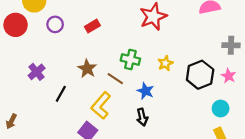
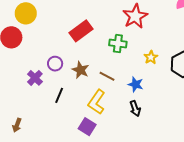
purple circle: (55, 24) -> (55, 64), moved
red rectangle: (92, 26) -> (81, 31), size x1.6
green cross: (130, 60) -> (118, 43), moved

